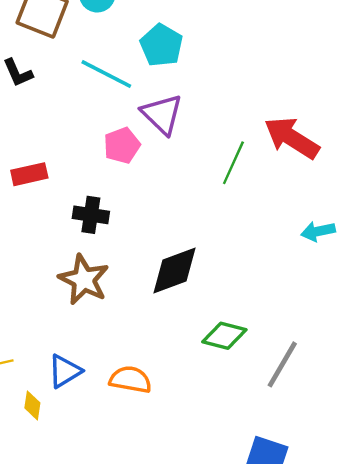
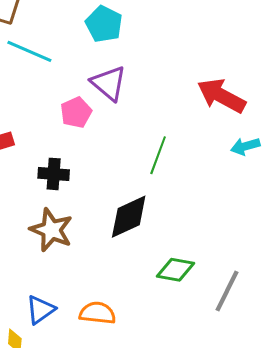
cyan line: (106, 74) -> (29, 51), moved
green line: (233, 163) -> (158, 155), moved
cyan arrow: (318, 231) -> (245, 146), moved

